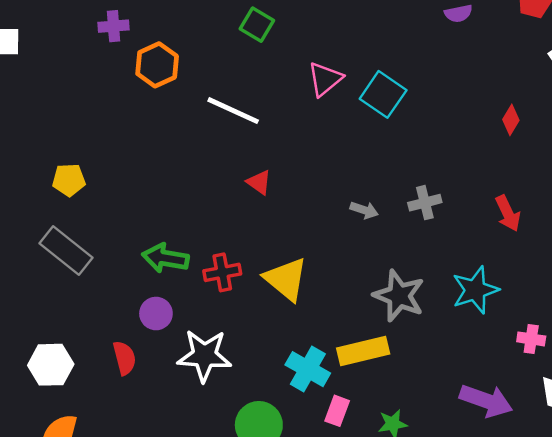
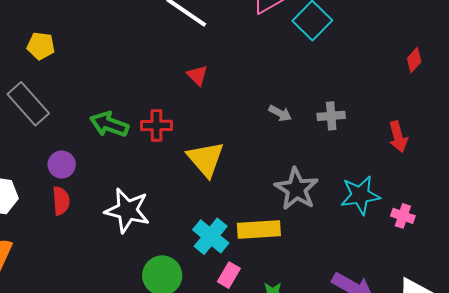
red cross: (222, 272) -> (156, 125), moved
purple circle: (156, 314) -> (62, 165), moved
pink cross: (531, 339) -> (403, 216), moved

